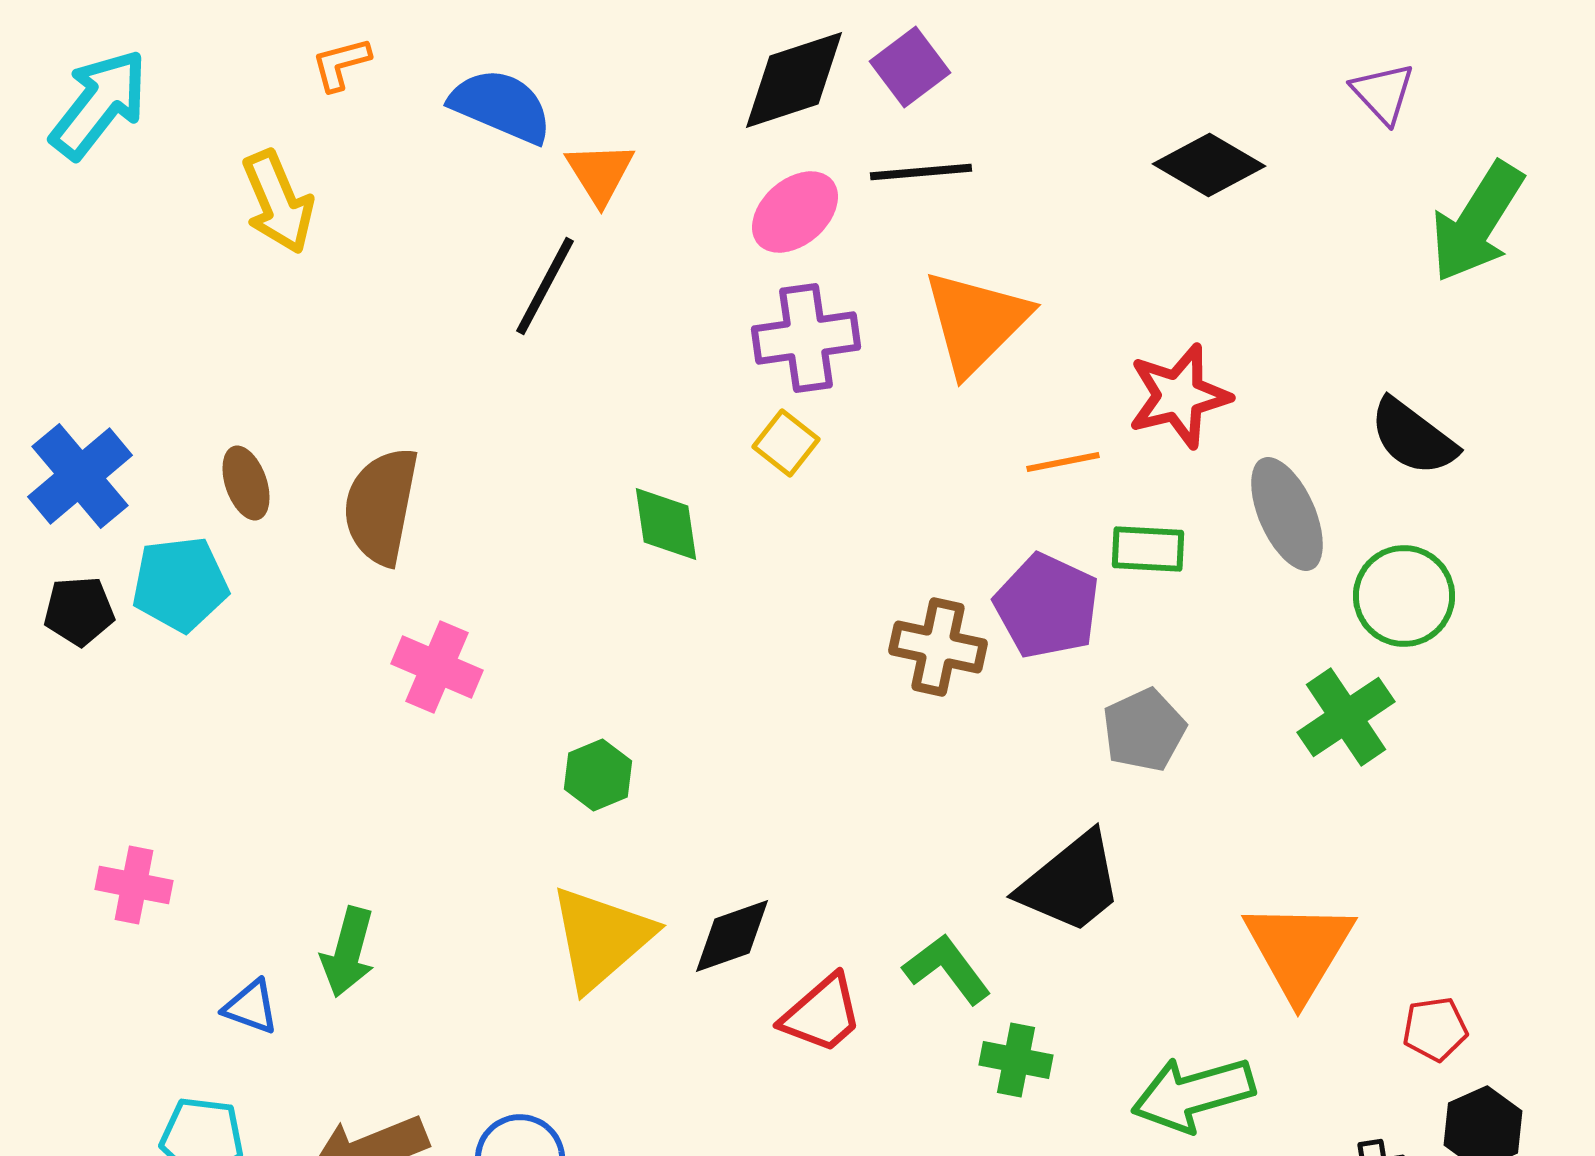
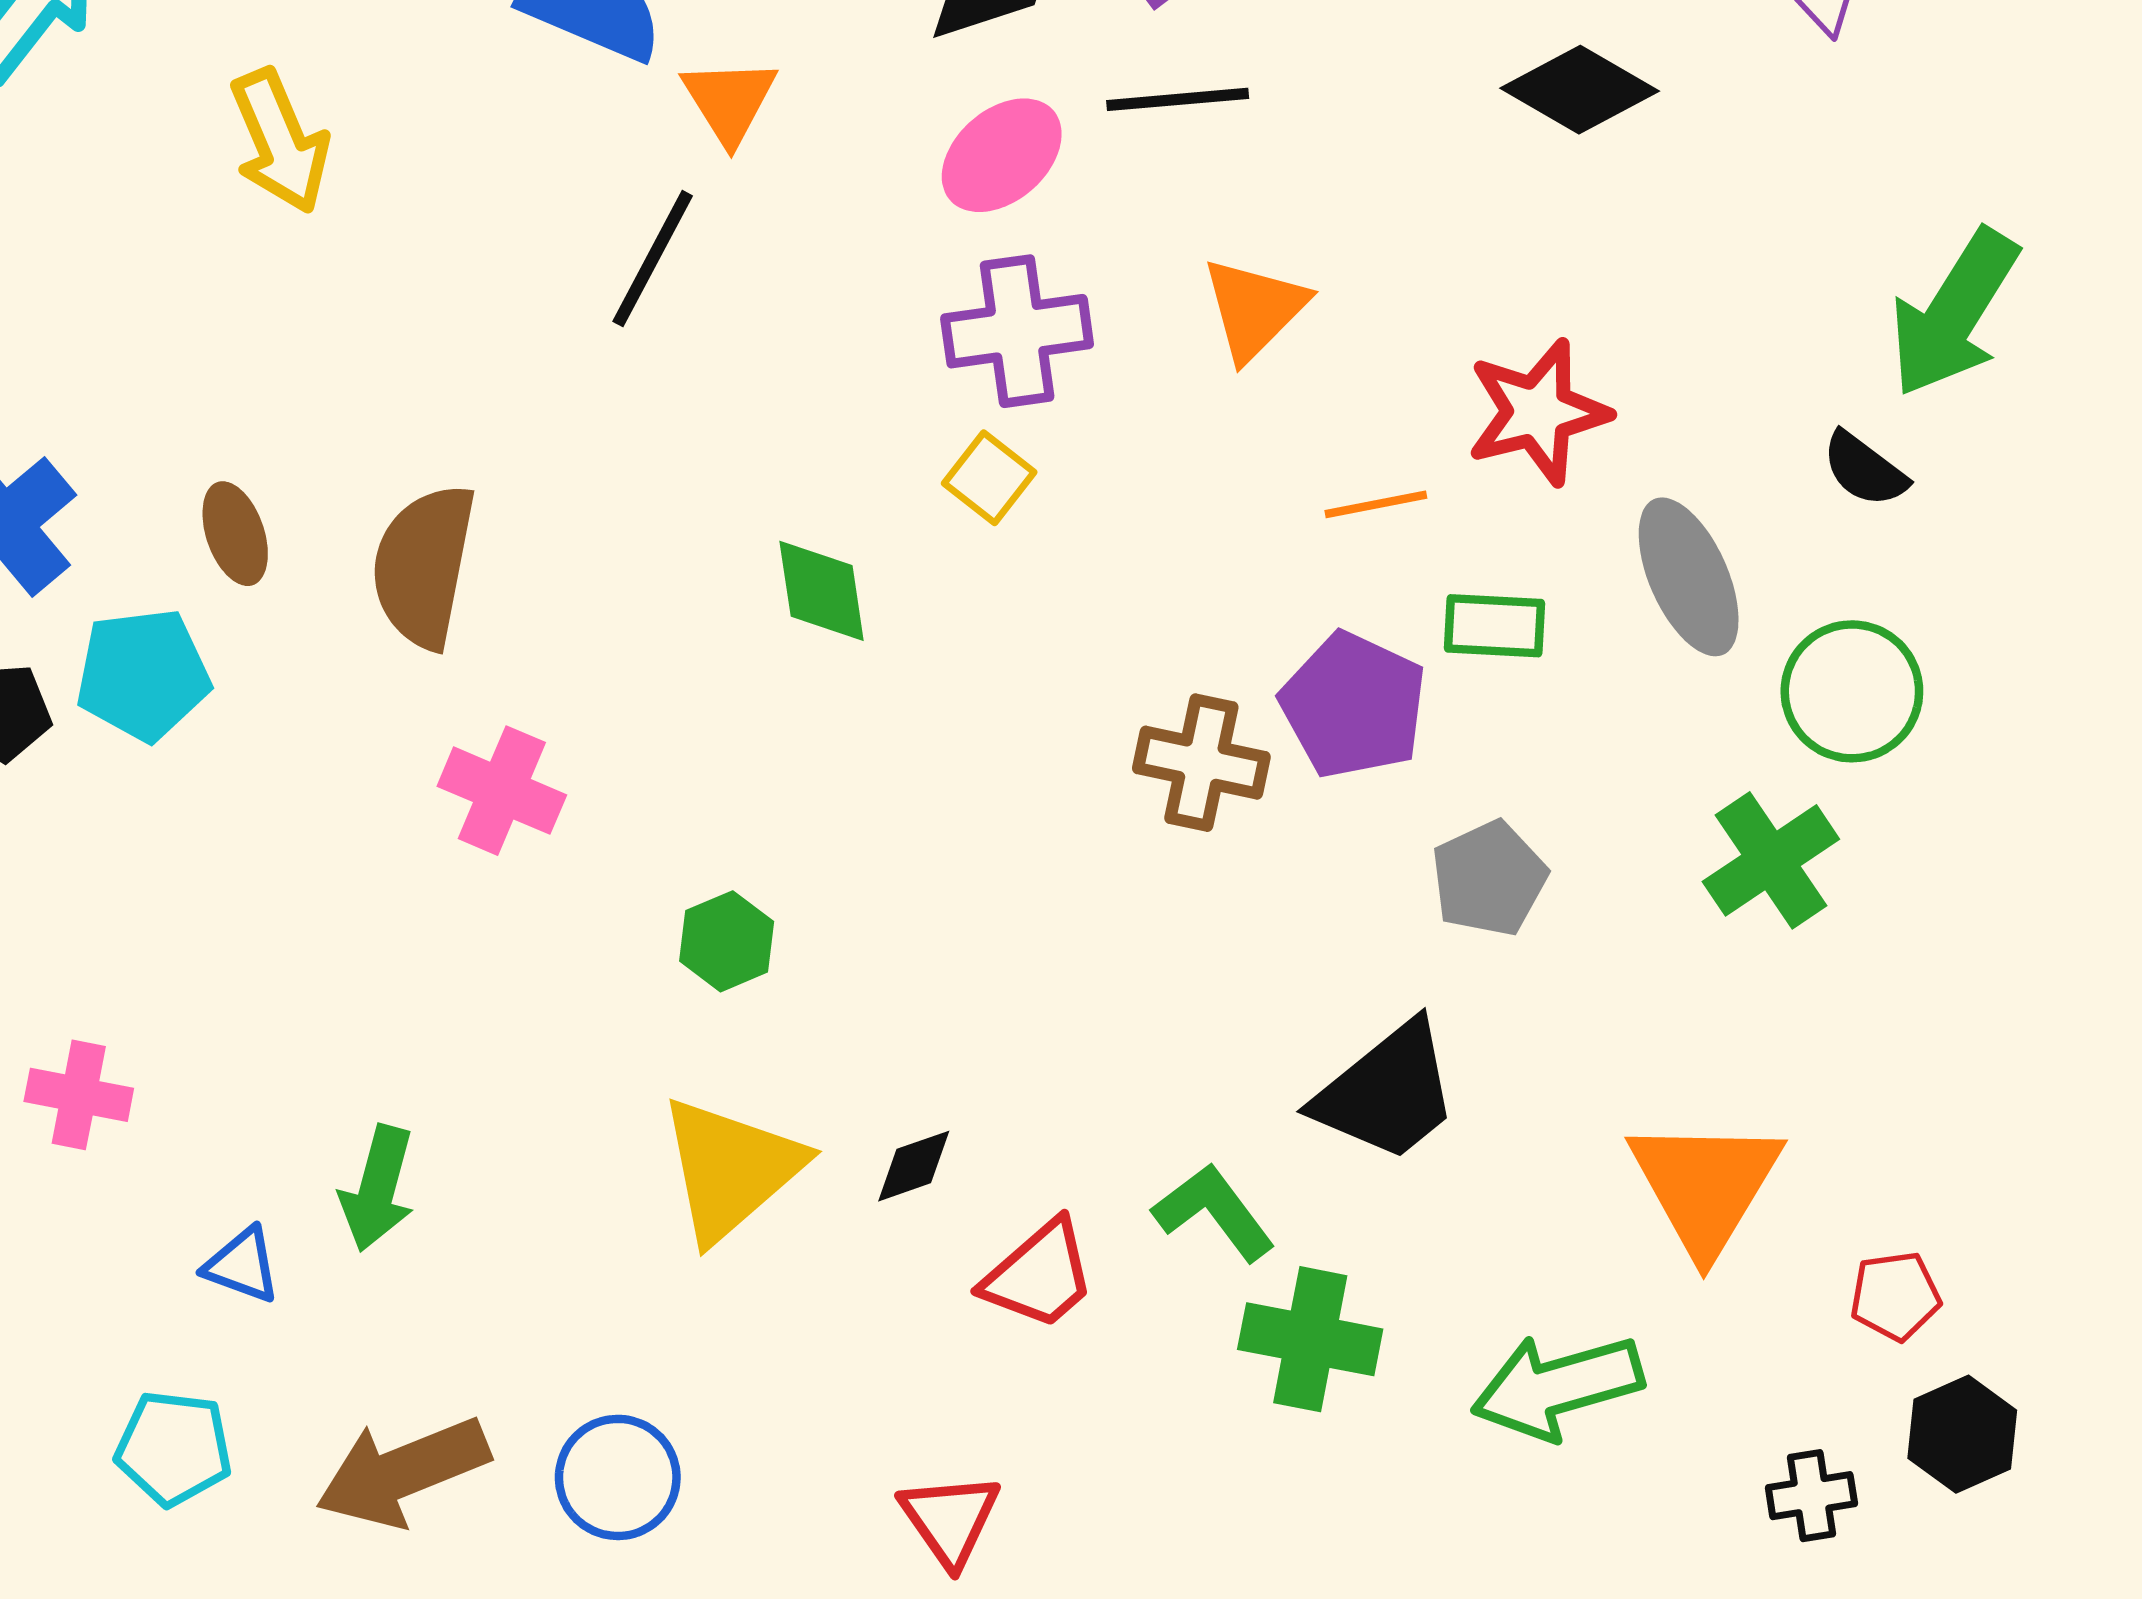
green arrow: (1477, 222) -> (1954, 313), moved
orange triangle: (976, 322) -> (1254, 309), size x0.7
black semicircle: (1413, 437) -> (1865, 469), size x0.7
black diamond: (732, 936) -> (914, 1166), size x0.7
green cross: (1016, 1060) -> (1310, 1339), size x1.4

